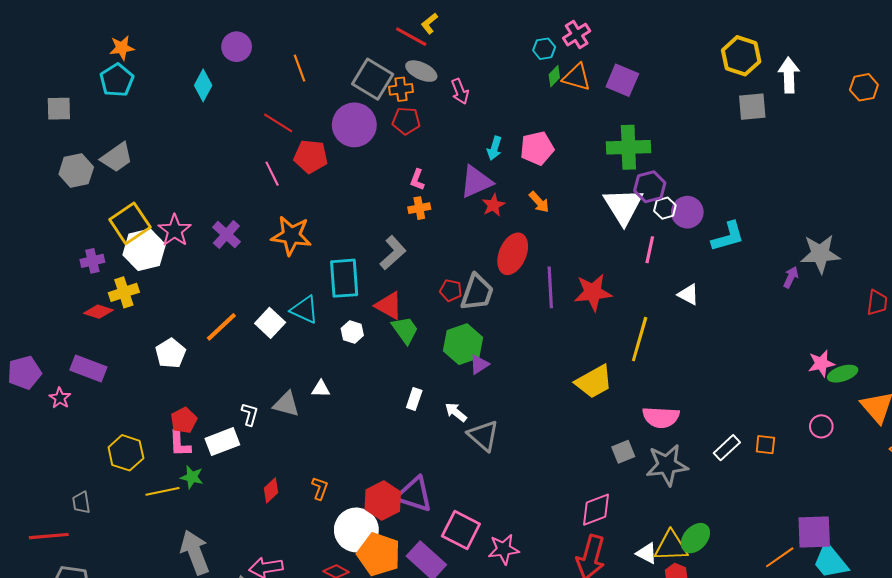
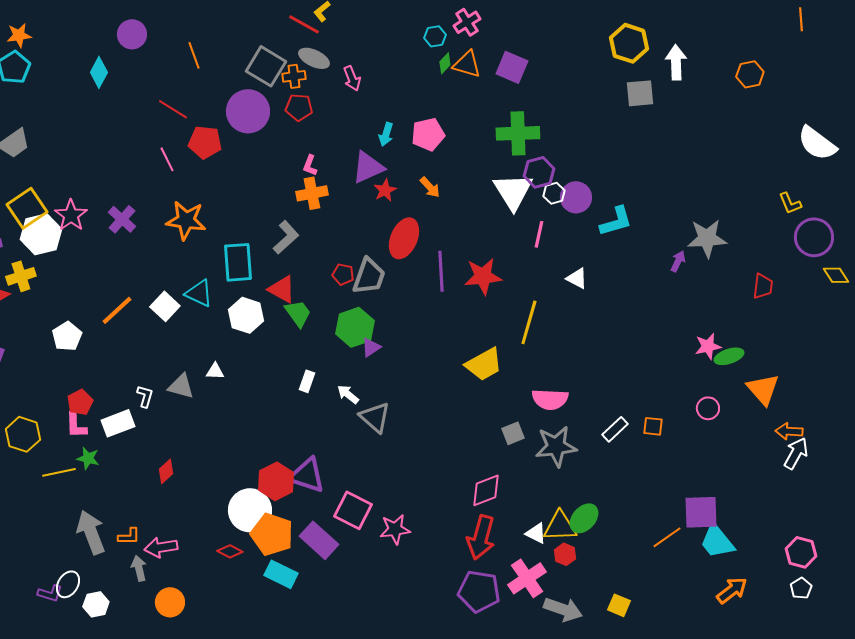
orange cross: (419, 208) -> (312, 193), size x1.4
white hexagon: (352, 332) -> (246, 315), size x1.6
orange L-shape: (320, 488) -> (129, 536), moved, turned 70

